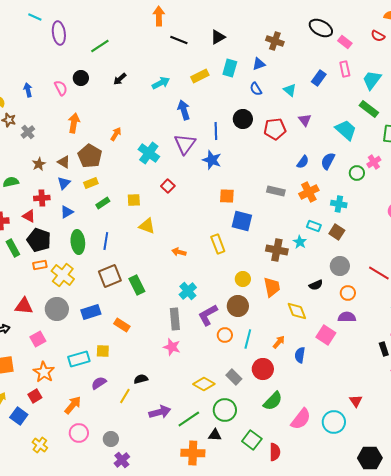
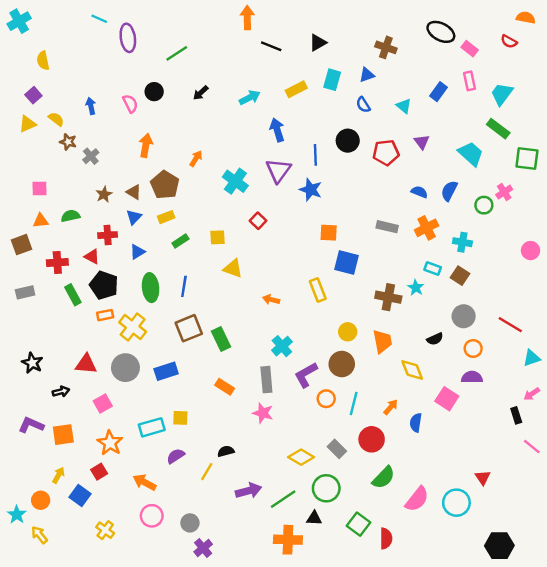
blue semicircle: (303, 162) -> (419, 192), turned -104
orange rectangle: (122, 325) -> (225, 387), moved
orange arrow: (73, 405) -> (145, 482), turned -102

